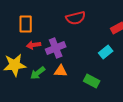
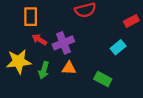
red arrow: (34, 45) -> (39, 40), turned 40
green arrow: (38, 73) -> (44, 70), turned -35

